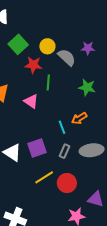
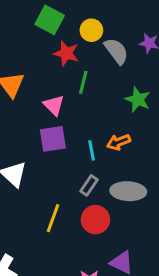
green square: (18, 44) -> (50, 20), turned -30
purple square: (37, 148) -> (53, 139), moved
yellow line: (44, 177) -> (53, 218), turned -48
red circle: (67, 183) -> (95, 220), moved

